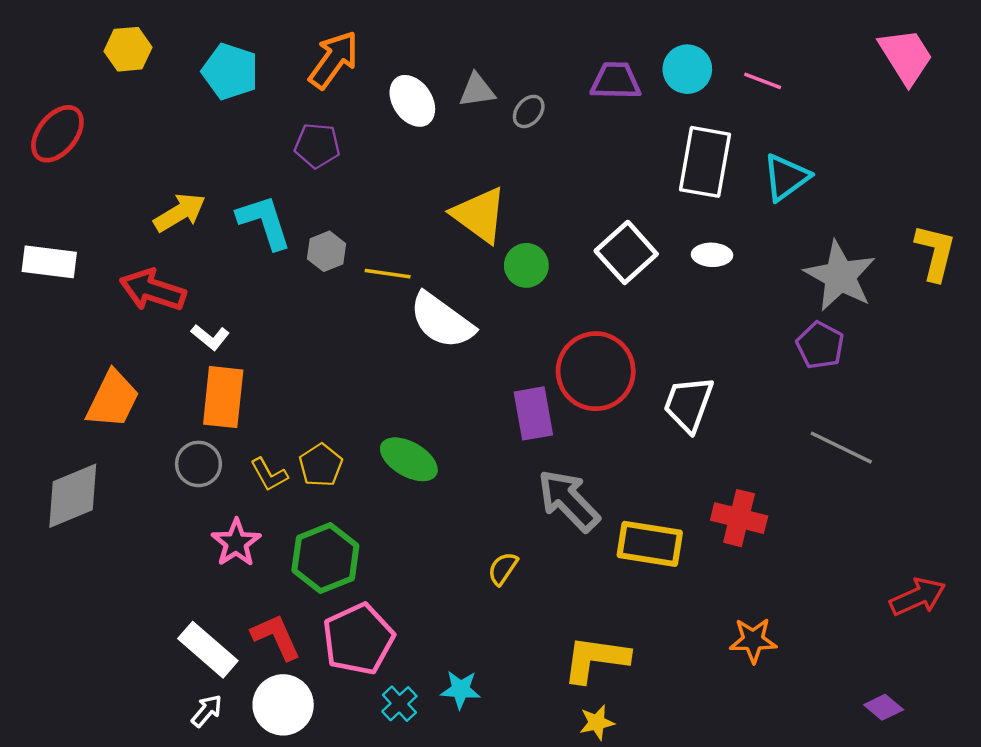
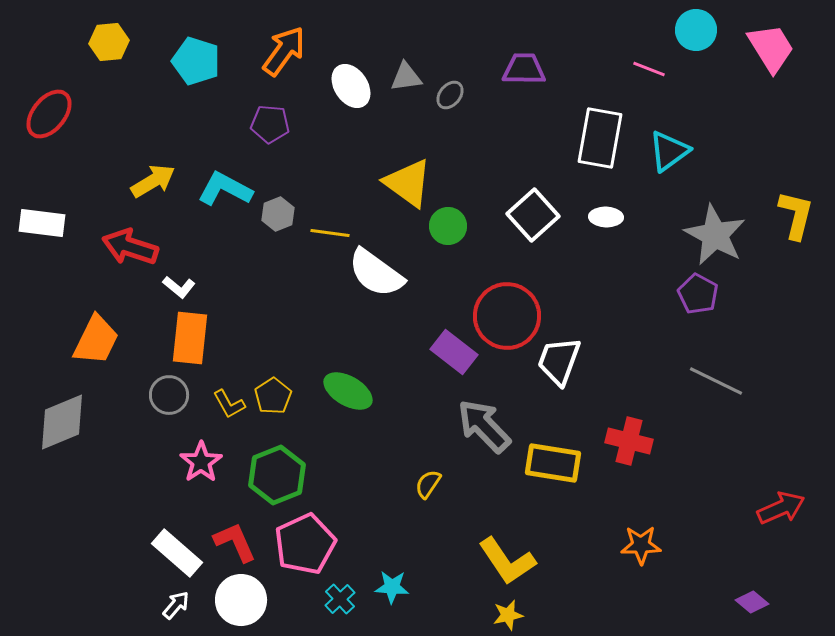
cyan circle: (687, 69) -> (696, 30), moved
cyan L-shape: (264, 222) -> (225, 189), turned -44
white trapezoid: (689, 404) -> (559, 361), moved
purple rectangle: (533, 413) -> (454, 352), turned -42
yellow L-shape: (596, 659) -> (507, 561), turned -132

